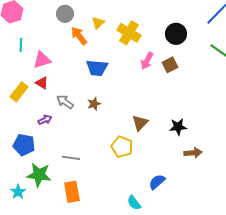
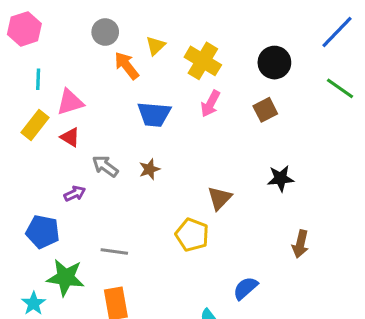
pink arrow: (147, 61) -> (210, 104), moved
yellow rectangle: (19, 92) -> (35, 125), moved
black star: (178, 127) -> (281, 178), moved
brown arrow: (193, 153) -> (300, 244), turned 108

